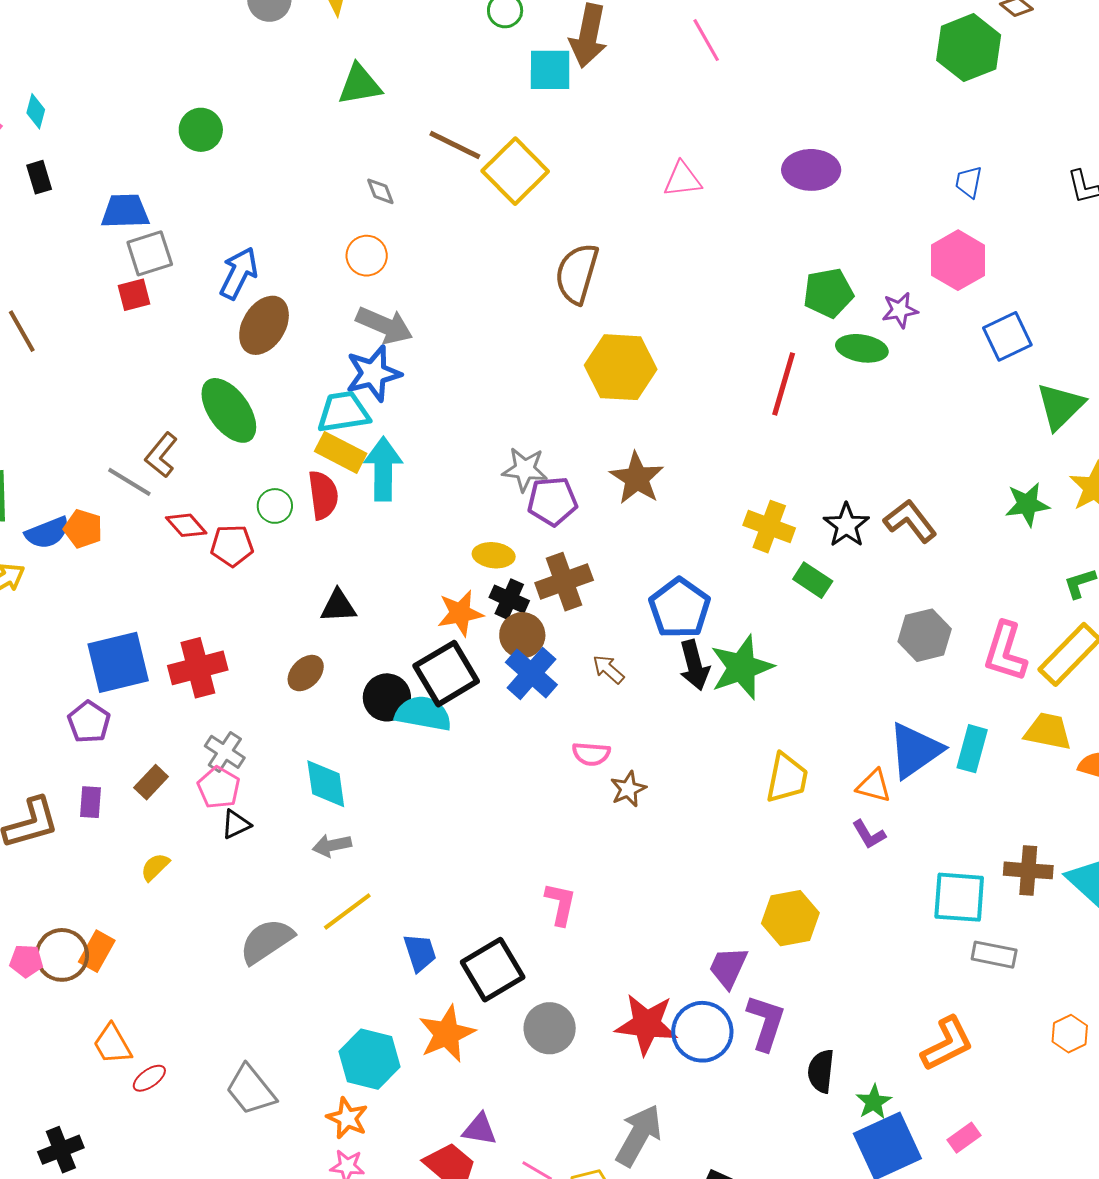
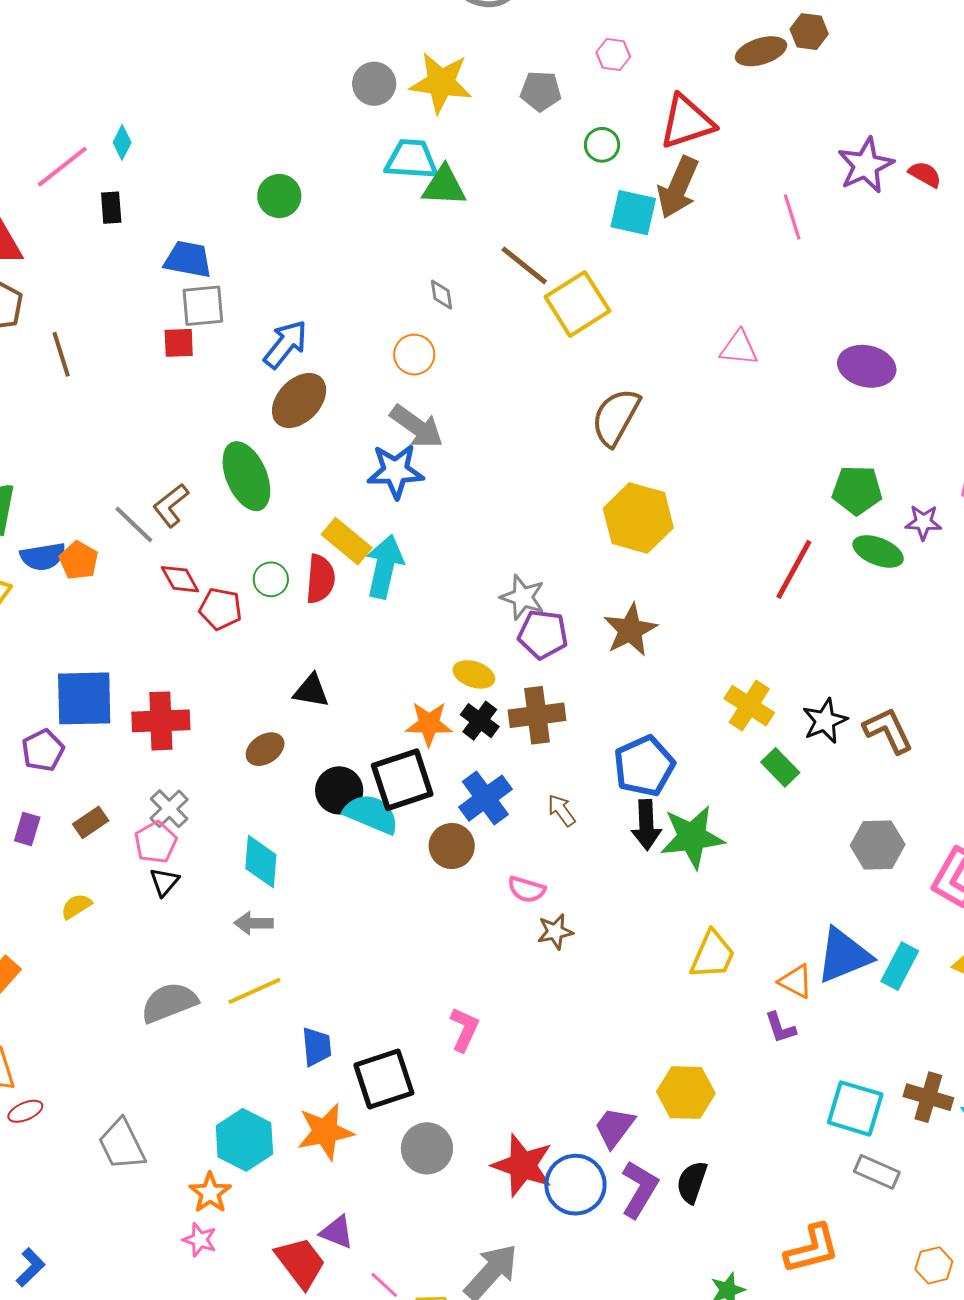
cyan trapezoid: (343, 412) -> (411, 159), moved
brown circle: (522, 635) -> (452, 846), moved
black triangle: (236, 824) -> (164, 882), turned -36
black semicircle: (821, 1071) -> (692, 1182), moved

